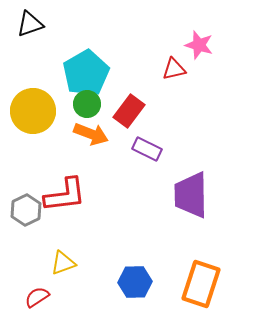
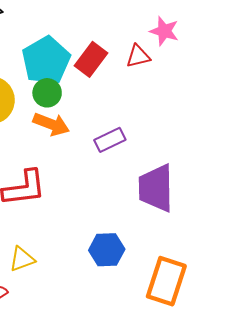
red rectangle: (129, 111) -> (91, 59), moved
purple rectangle: (147, 149) -> (110, 140), turned -52
blue hexagon: (135, 282) -> (107, 250), moved

